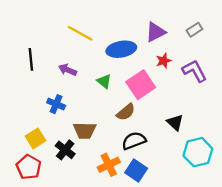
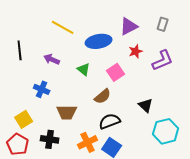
gray rectangle: (194, 30) -> (163, 24), turned -40
purple L-shape: (194, 71) -> (163, 60), turned 95
pink square: (141, 85) -> (116, 72), size x0.7
black cross: (65, 150) -> (50, 139), moved, turned -30

